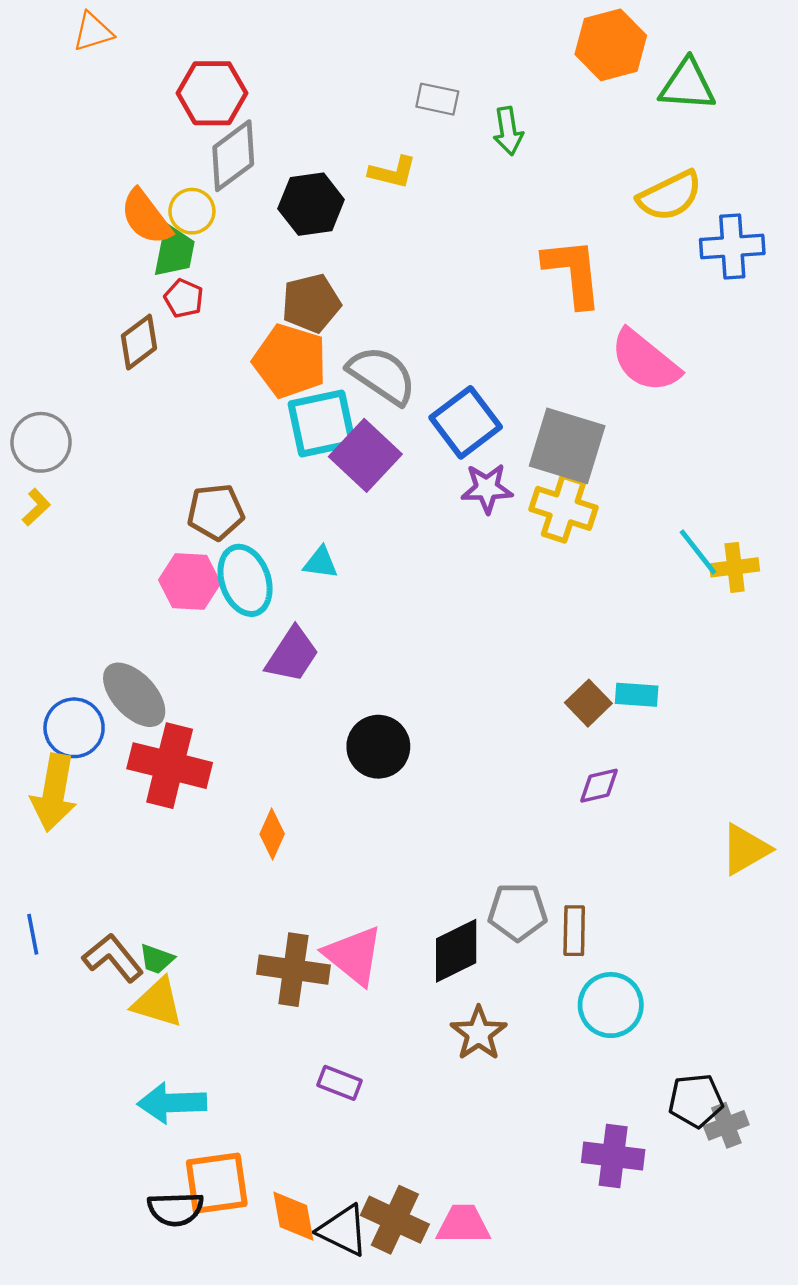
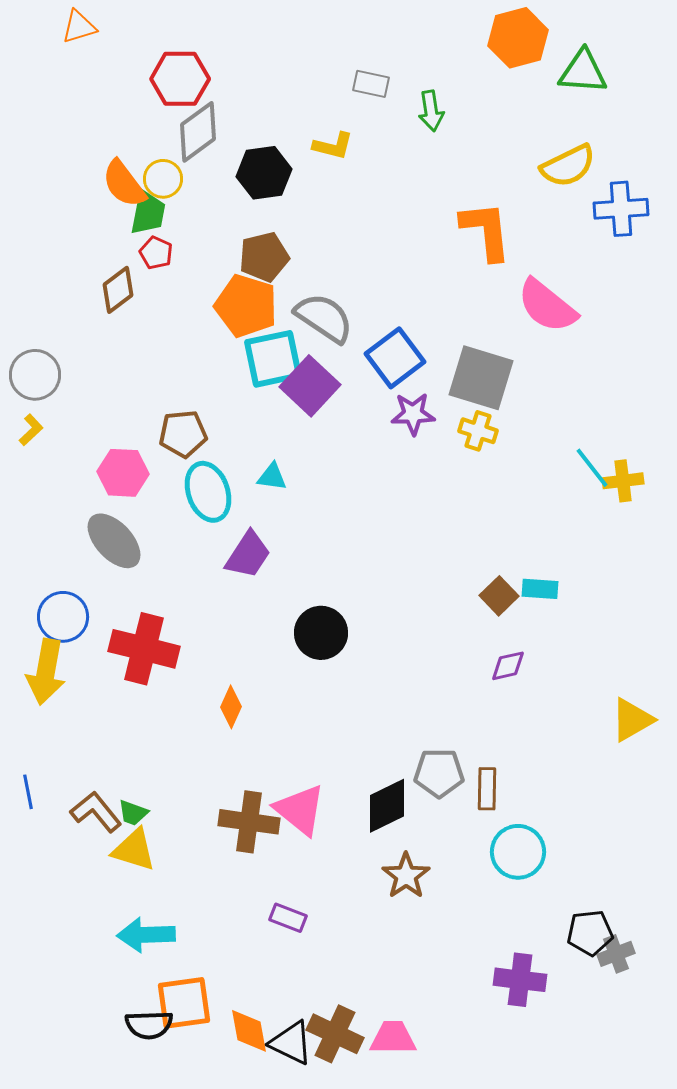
yellow cross: (564, 508) -> (478, 431), size x0.7
pink hexagon: (190, 582) -> (123, 473), moved
gray ellipse: (134, 695) -> (114, 541), moved

